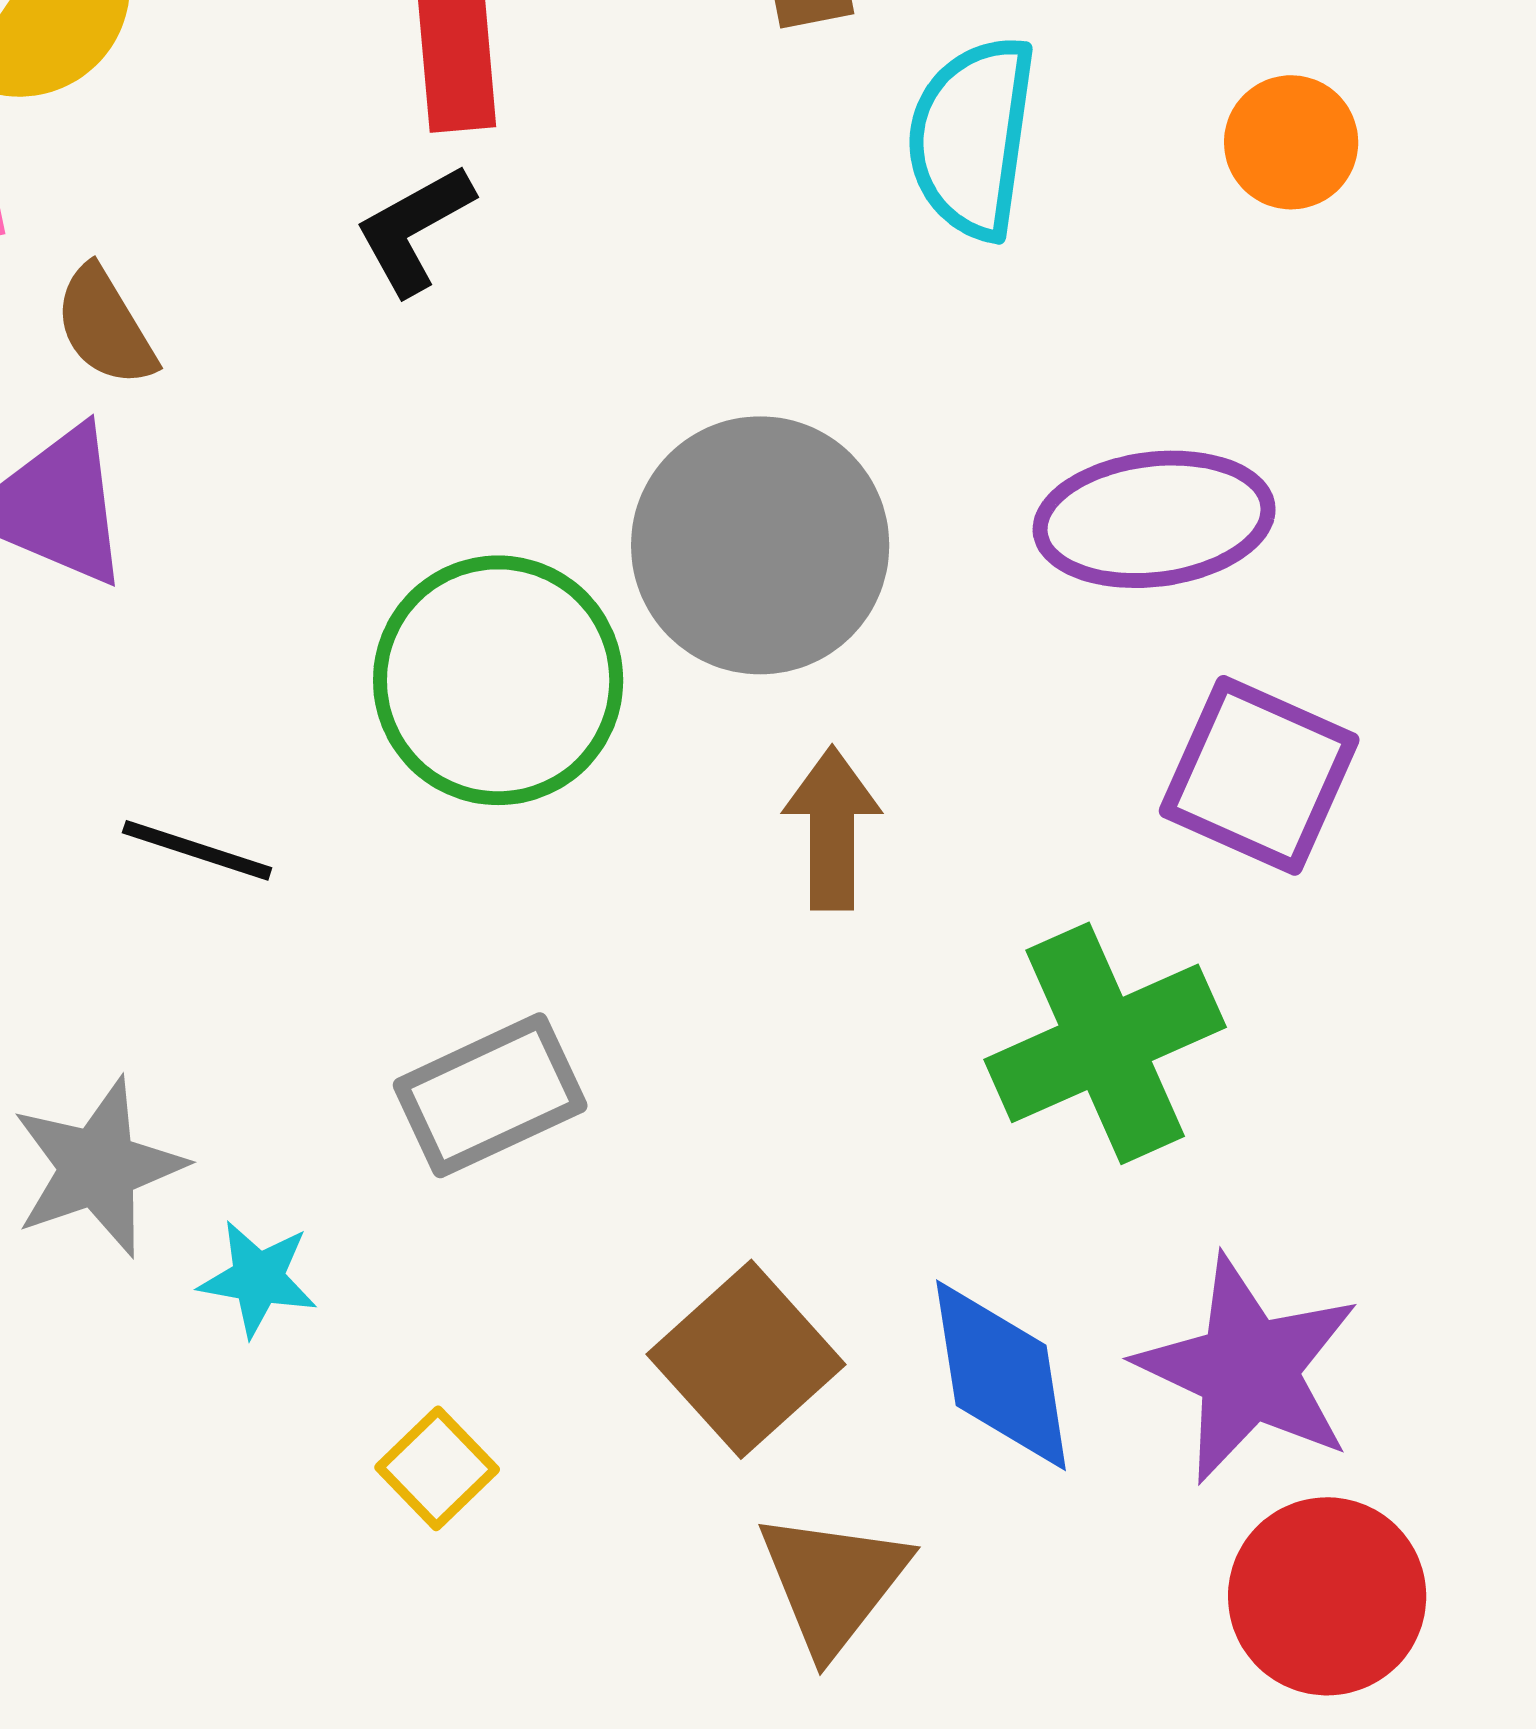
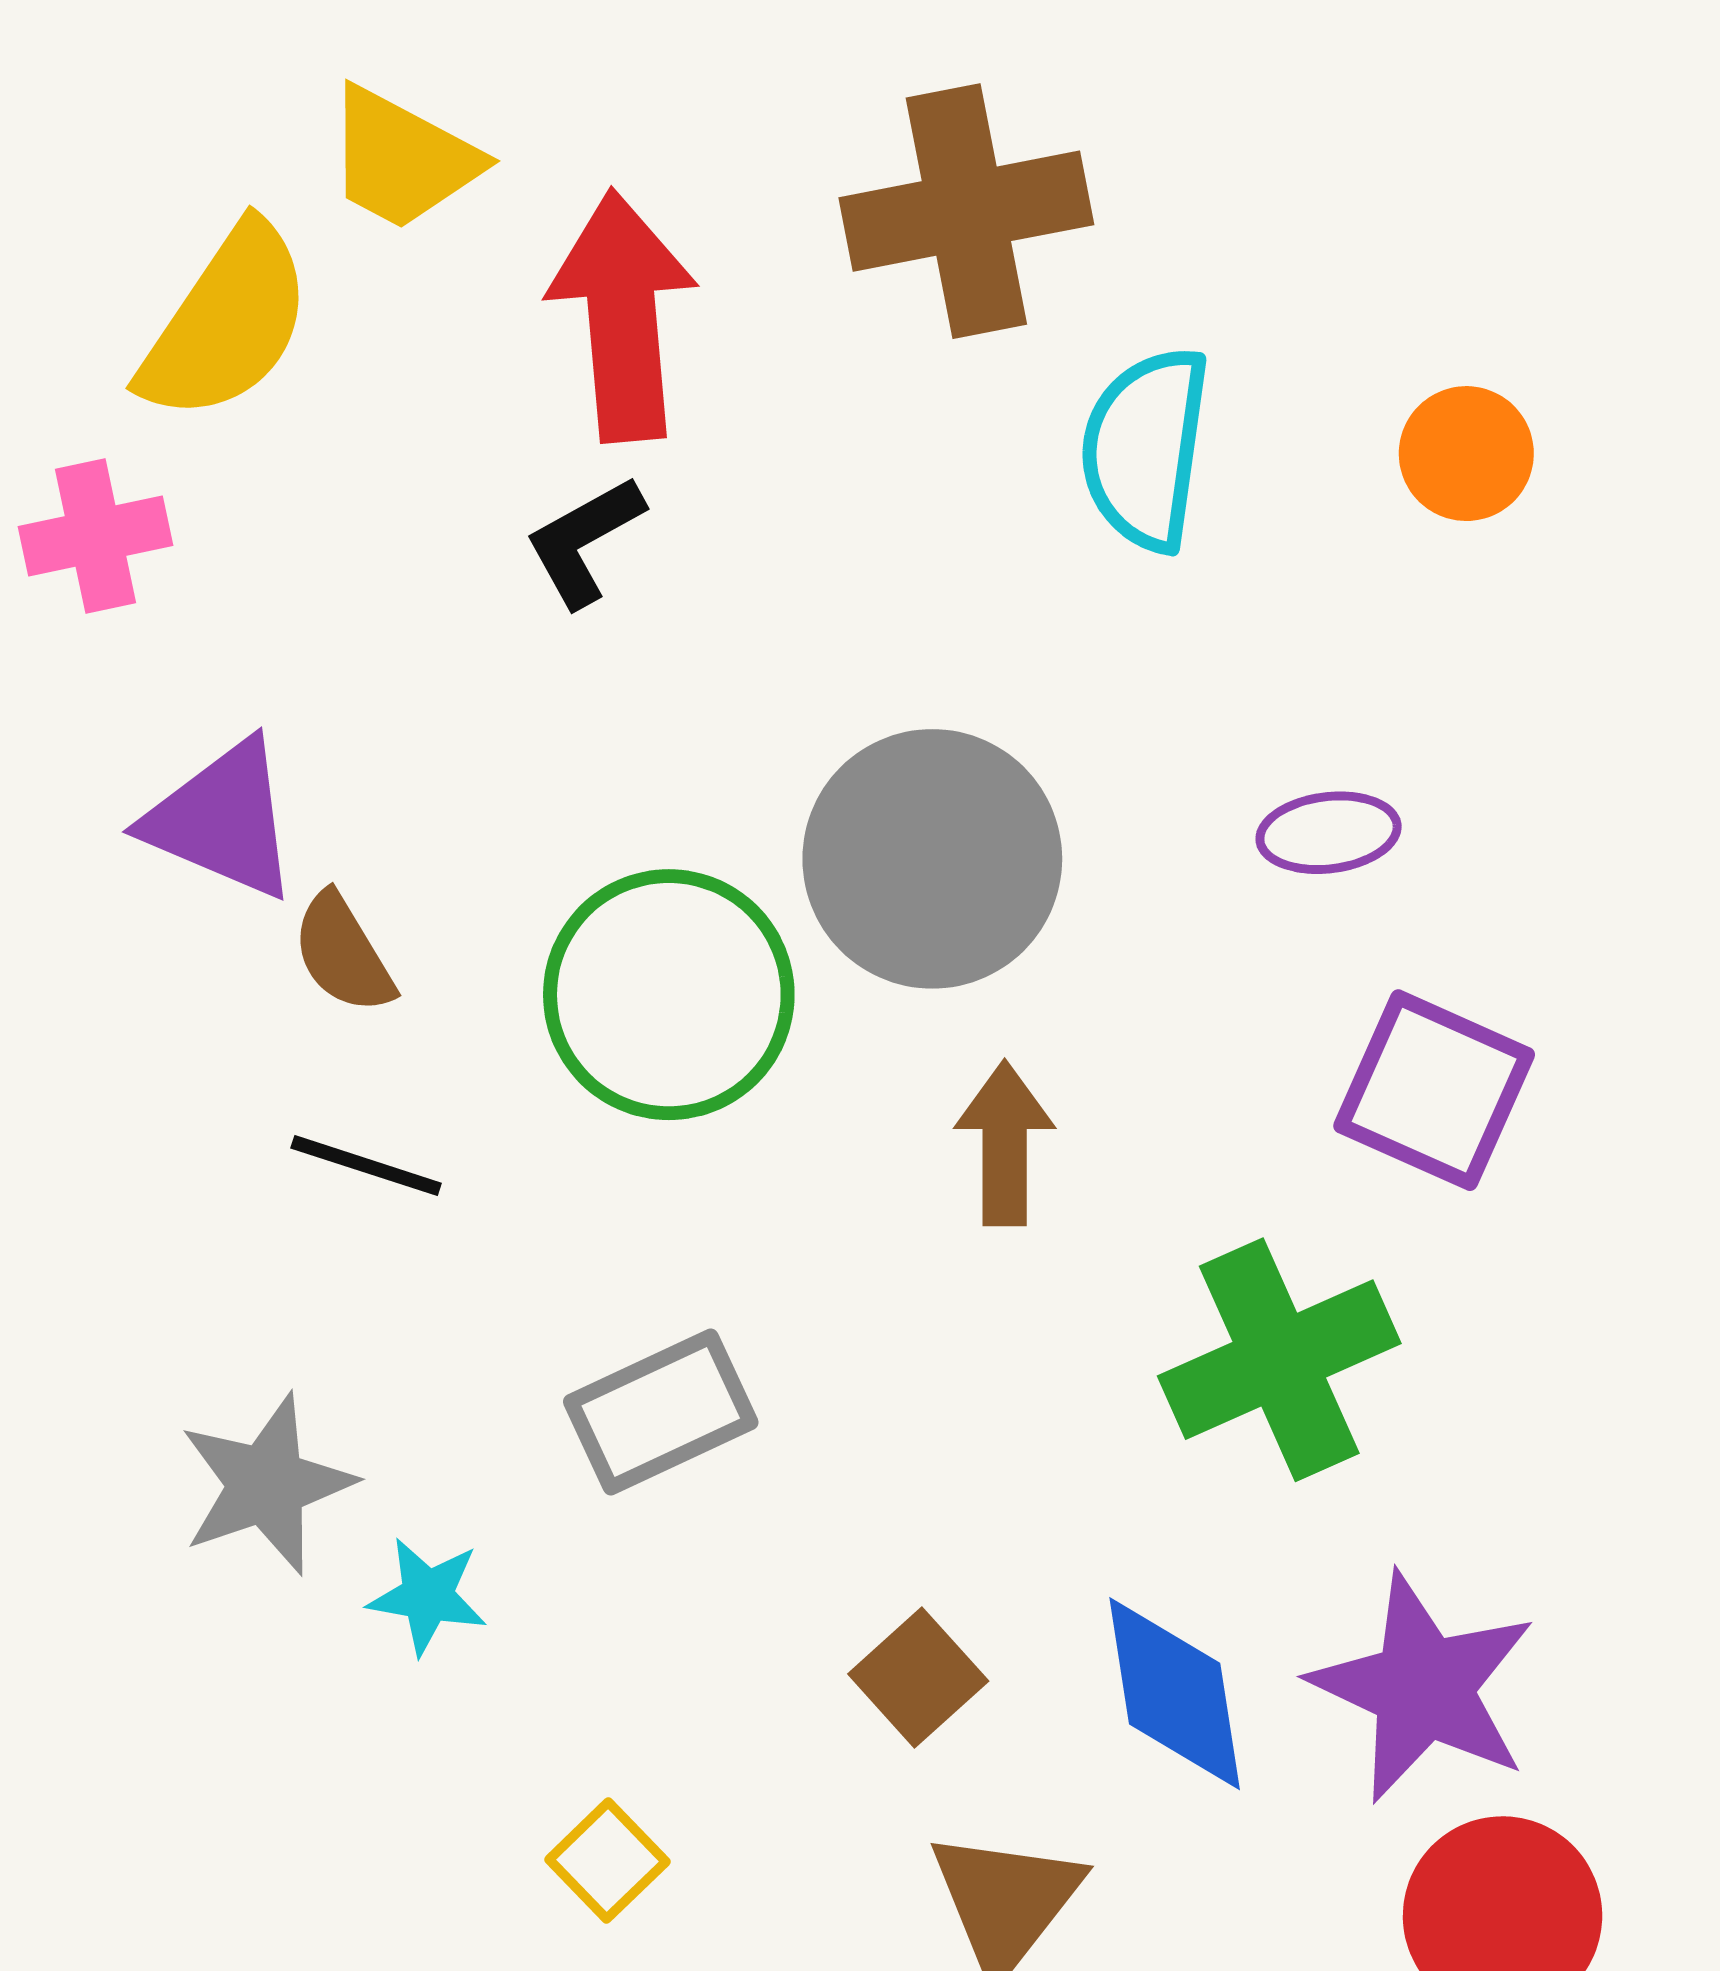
brown semicircle: (105, 326) -> (343, 953), moved
purple ellipse: (1154, 519) -> (1329, 833), size x0.6
brown square: (746, 1359) -> (918, 1678), size x0.7
yellow square: (437, 1468) -> (607, 1861), moved

